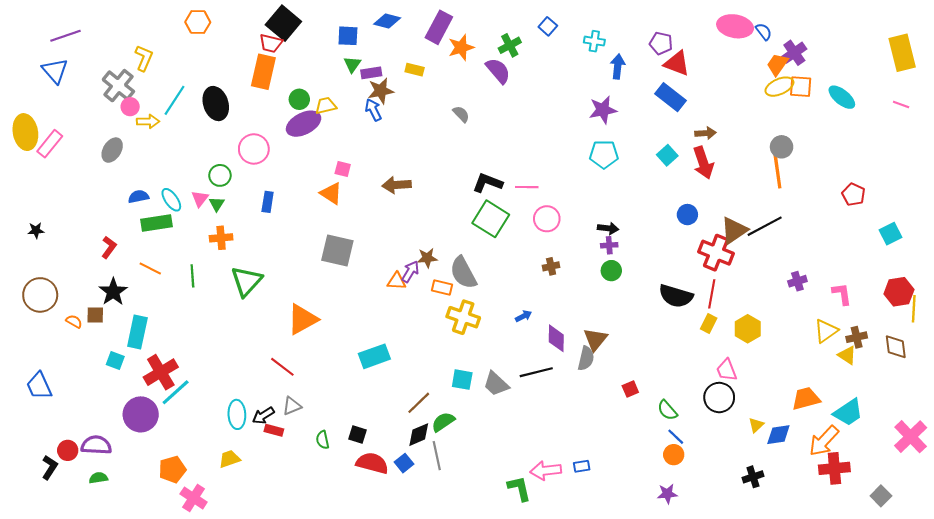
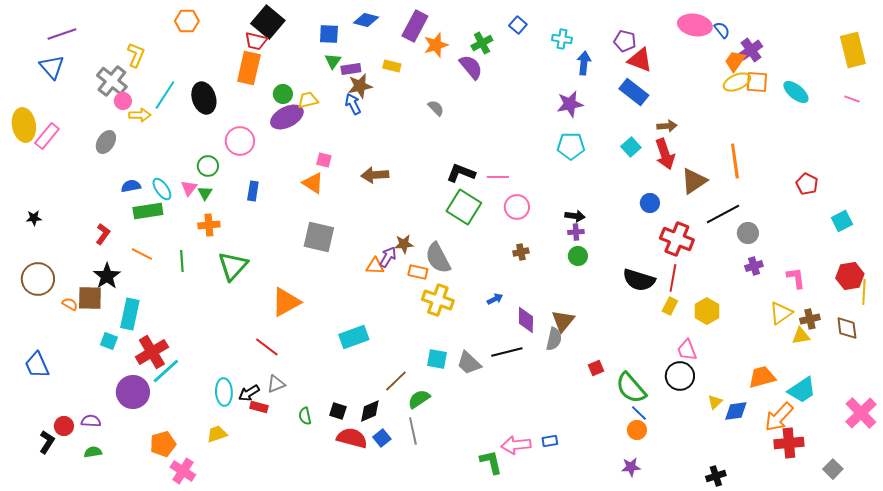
gray circle: (782, 147) -> (748, 233), moved
brown triangle: (734, 230) -> (694, 181), moved
brown square: (95, 315) -> (90, 298), size x1.5
yellow triangle: (847, 355) -> (801, 336), turned -42
green semicircle: (667, 410) -> (631, 388), size x1.6
black diamond: (419, 435) -> (370, 411), moved
purple semicircle: (96, 445) -> (91, 421), size x0.7
black cross: (753, 477) -> (716, 476), moved

